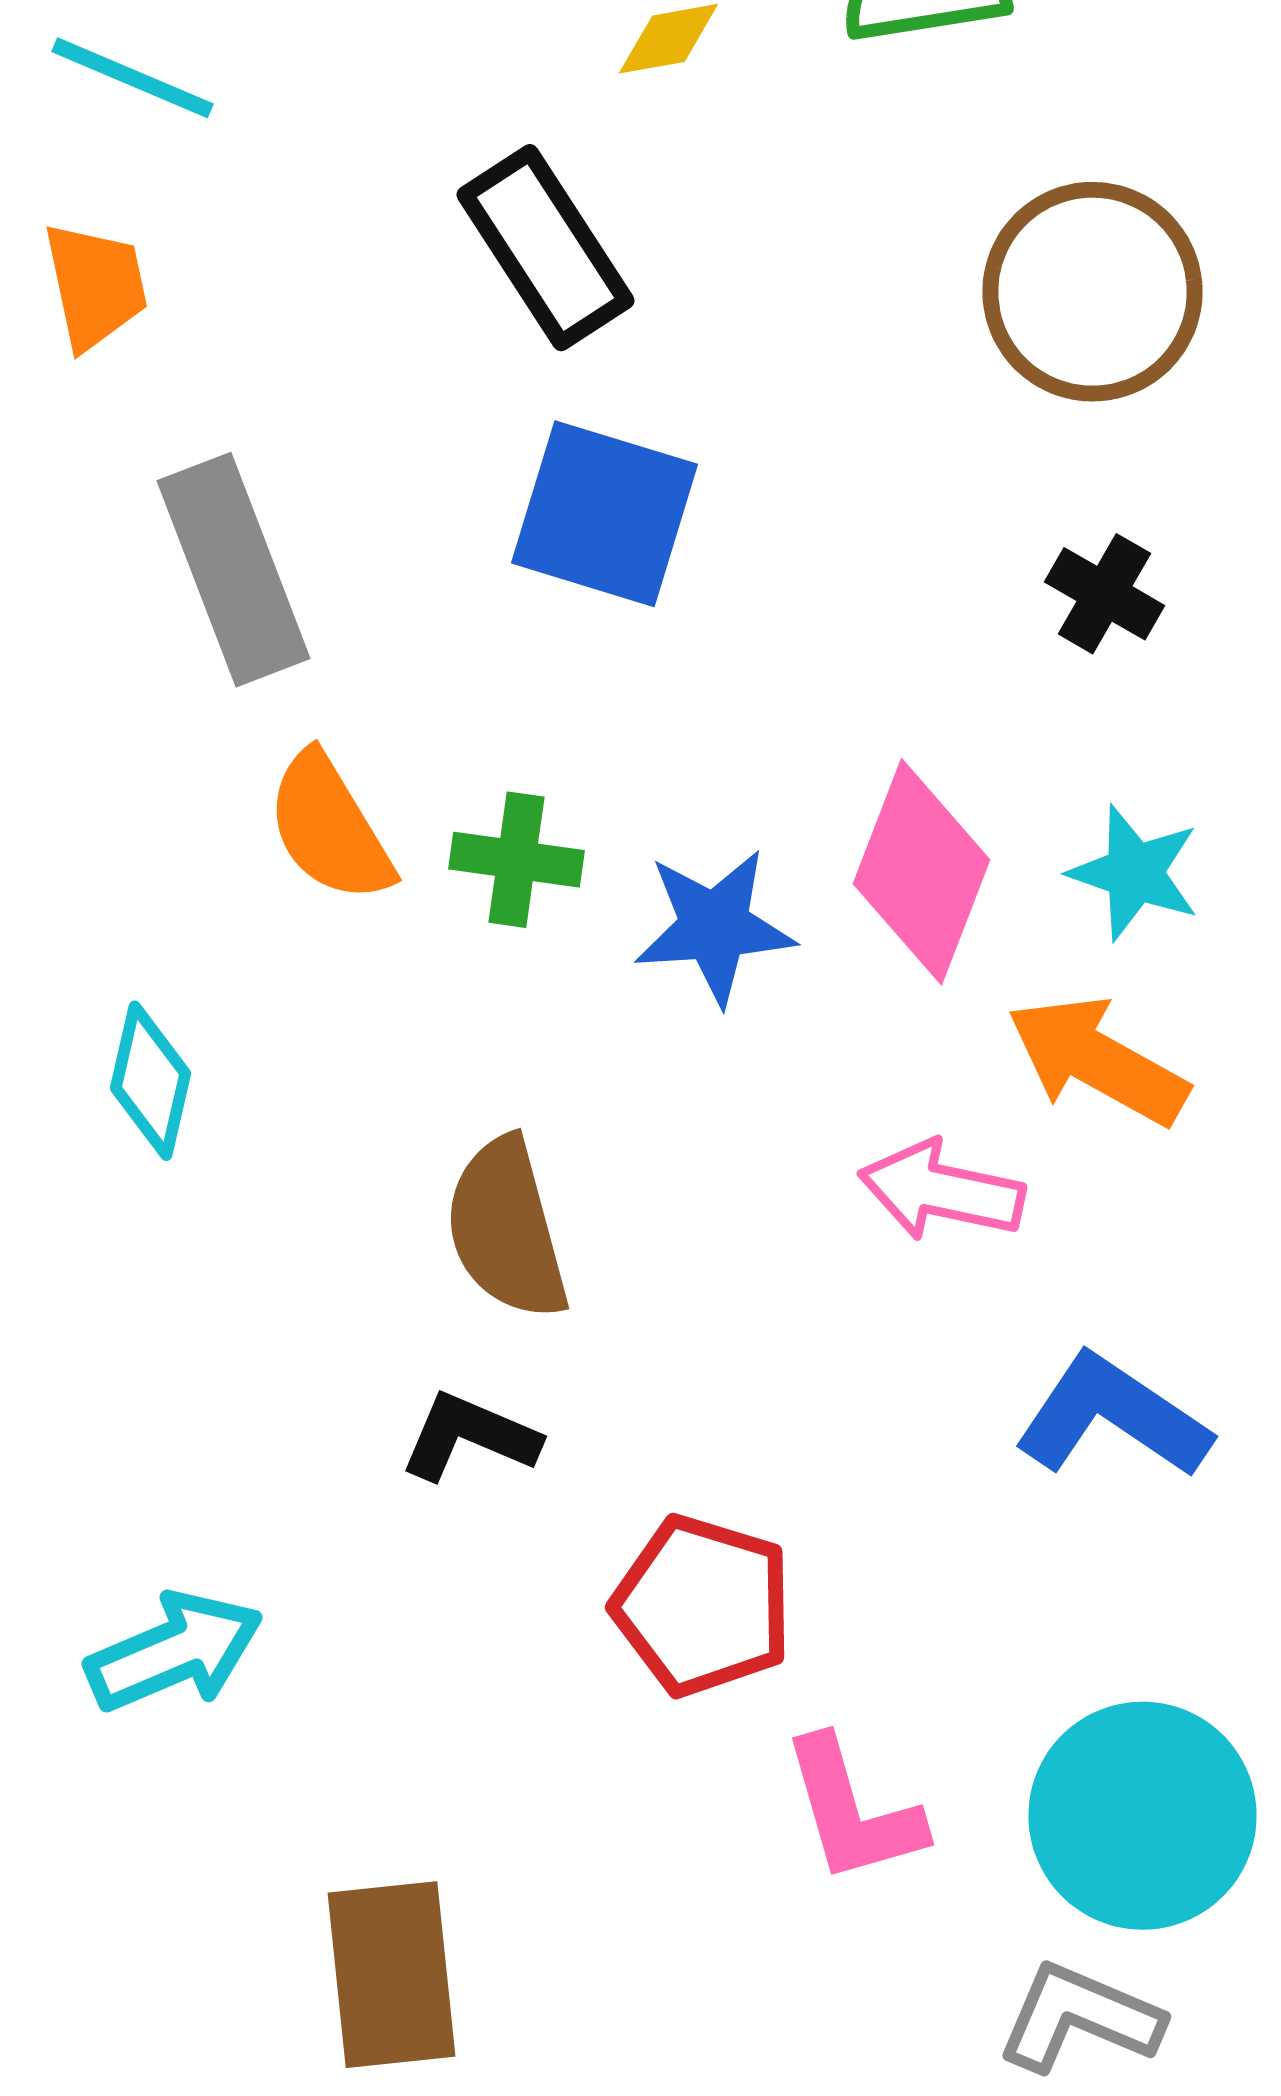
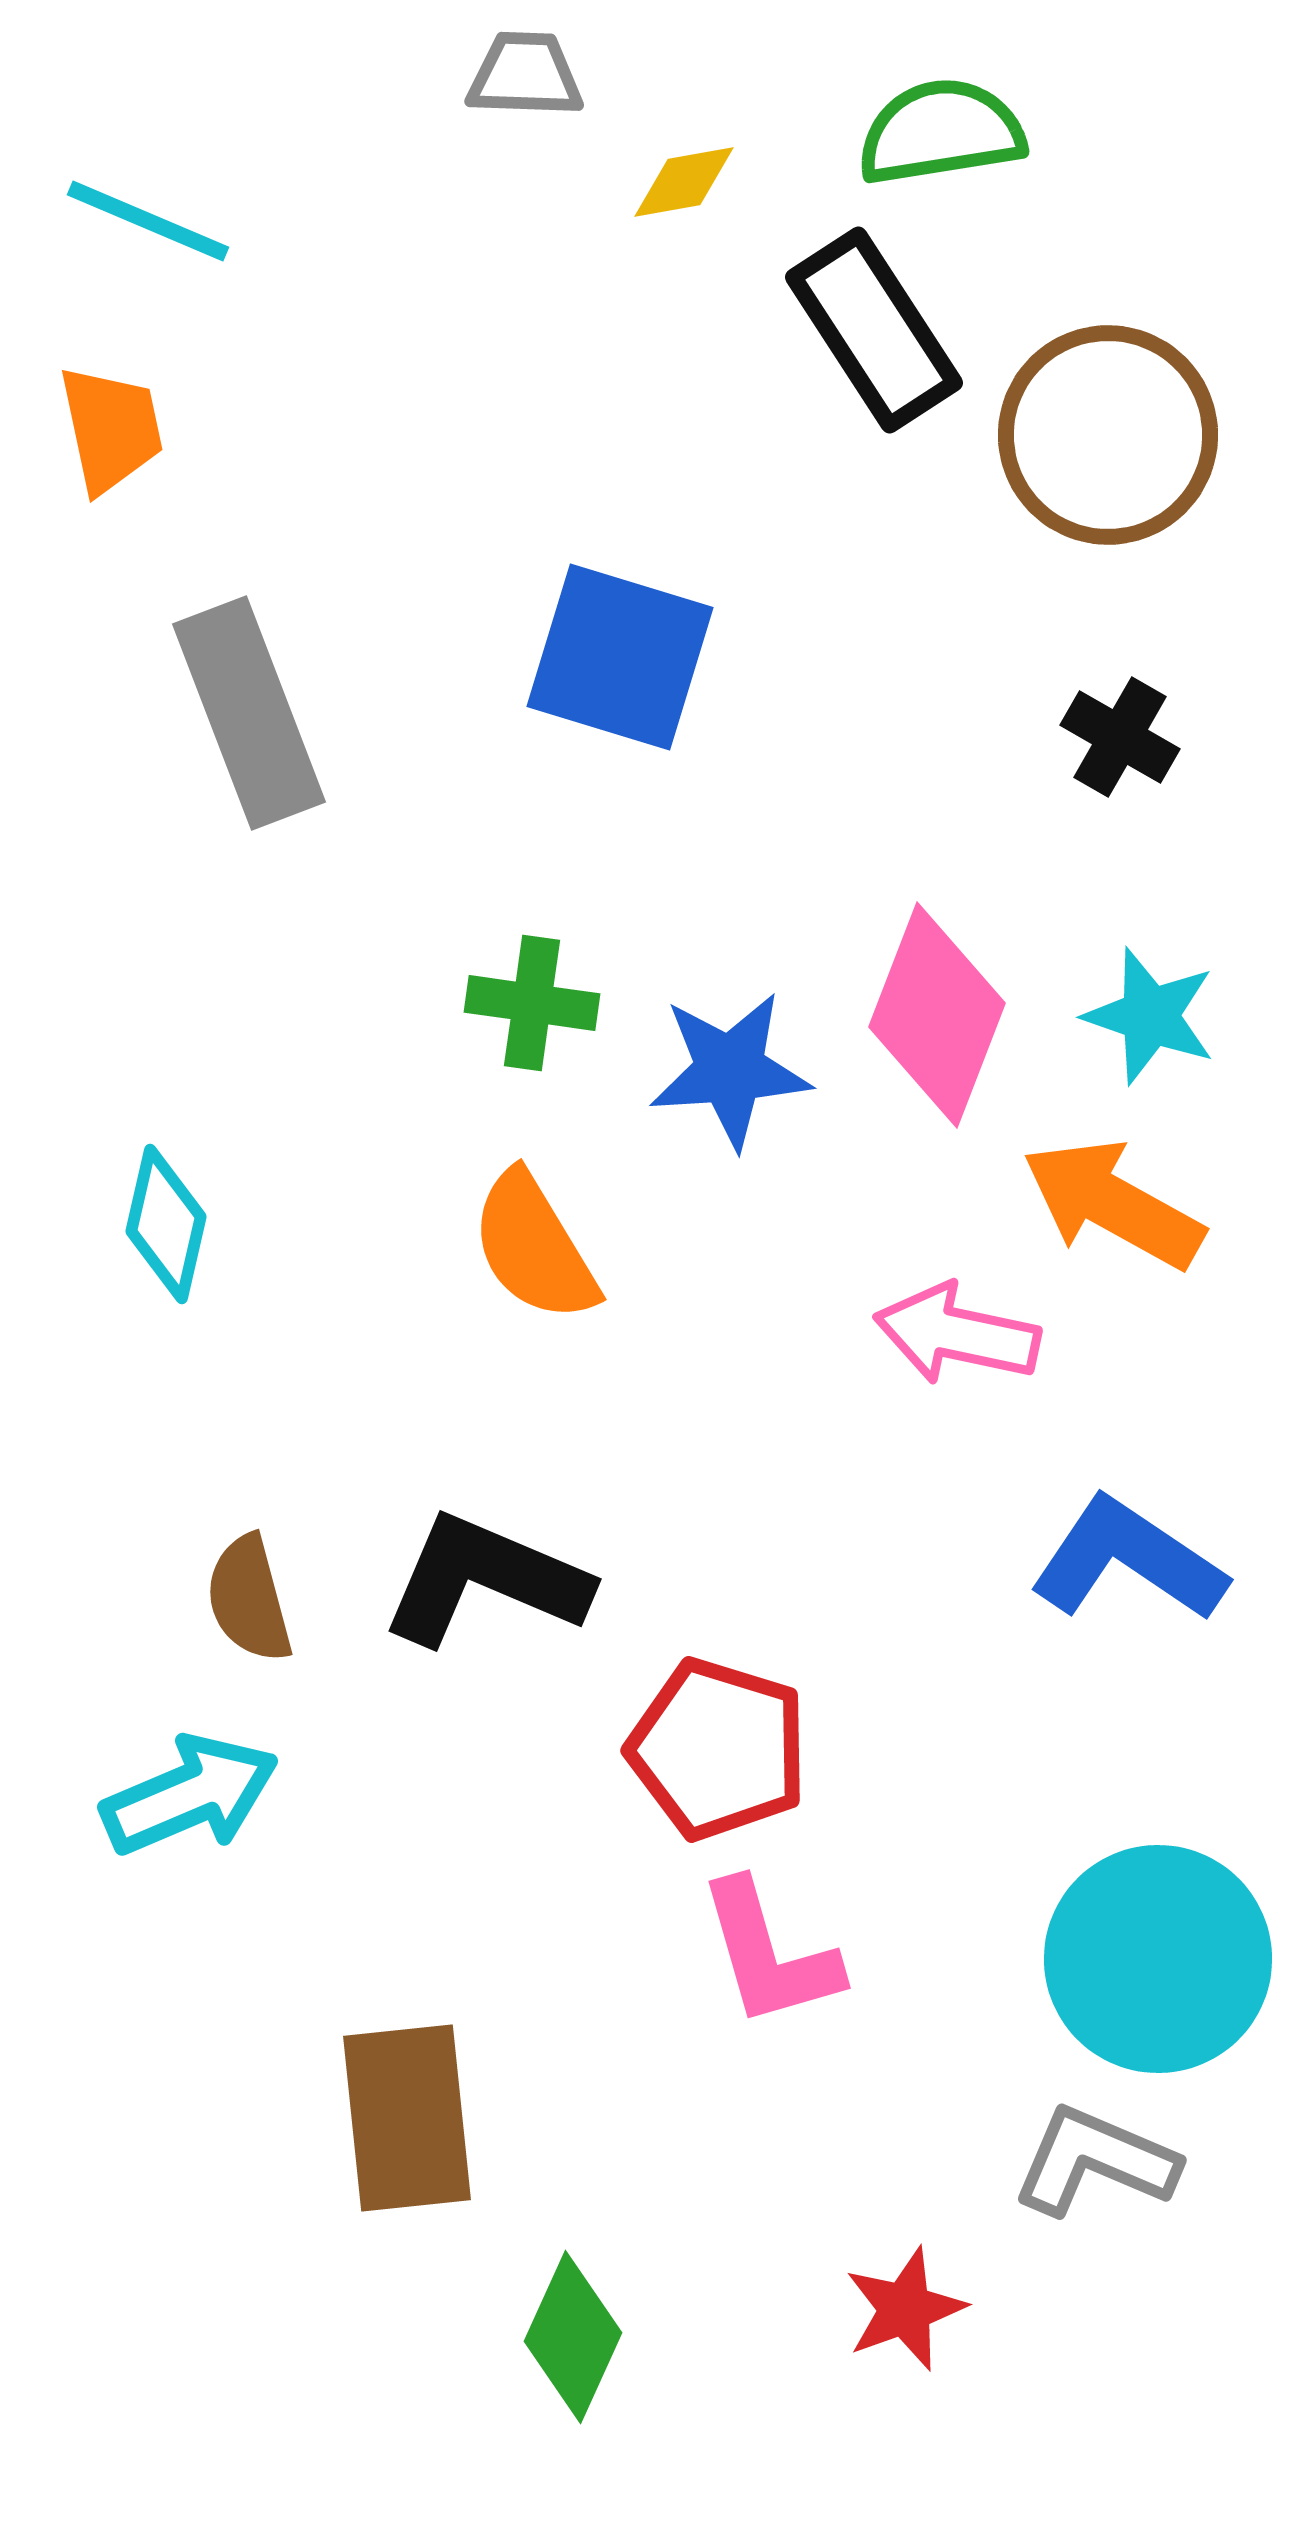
black rectangle: (546, 248) -> (874, 330), moved
orange semicircle: (330, 828) -> (534, 1247), moved
brown semicircle: (506, 1229) -> (249, 1599), moved, size x0.7
black L-shape: (470, 1437) -> (485, 1580), size x1.5
pink L-shape: (852, 1811) -> (769, 1954), moved

